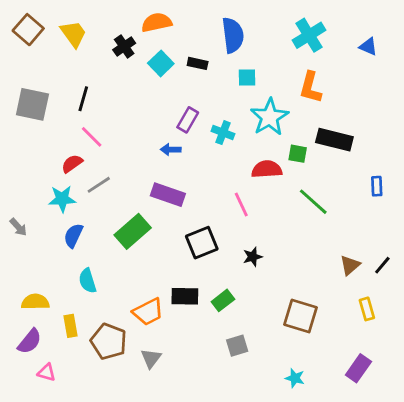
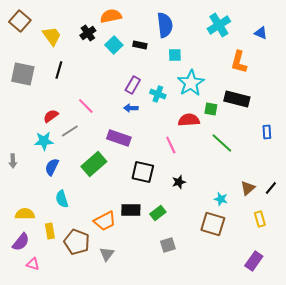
yellow trapezoid: (73, 34) -> (52, 36), moved
orange L-shape: (310, 87) -> (239, 62), moved
pink line: (92, 137) -> (86, 106), moved
blue arrow: (171, 149) -> (131, 108), moved
gray arrow: (18, 227) -> (13, 161), turned 40
black square: (202, 243) -> (143, 172), turned 35
cyan star: (295, 378) -> (221, 199), moved

